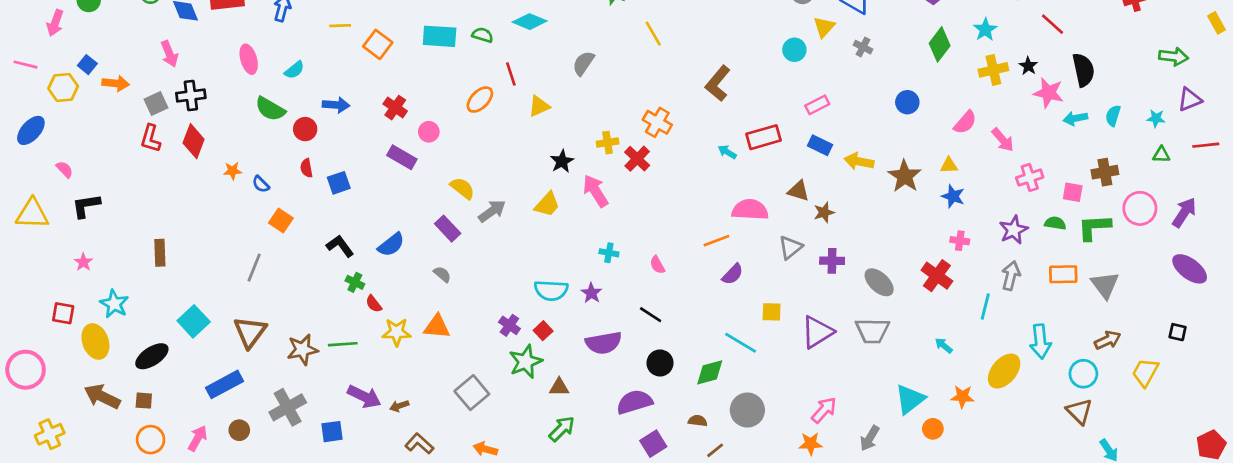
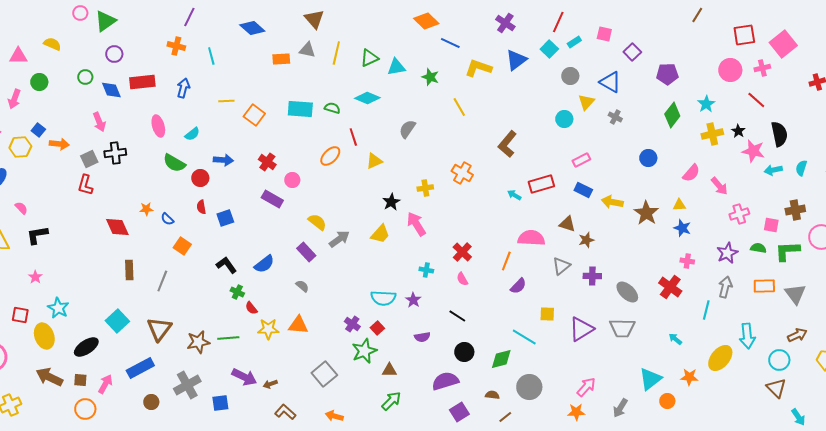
red diamond: (194, 141) -> (117, 227), moved, turned -45
red cross: (637, 159) -> (462, 252), moved
orange line: (716, 241) -> (506, 261), turned -48
brown rectangle: (160, 253) -> (129, 270), moved
purple semicircle: (604, 343) -> (422, 337), size x0.6
pink arrow: (198, 438) -> (105, 384), moved

